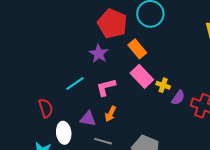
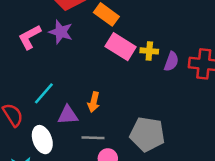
cyan line: (75, 84) -> (44, 93), moved
pink L-shape: (106, 87) -> (30, 37), moved

